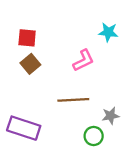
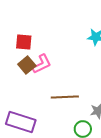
pink L-shape: (83, 60) -> (42, 64), moved

